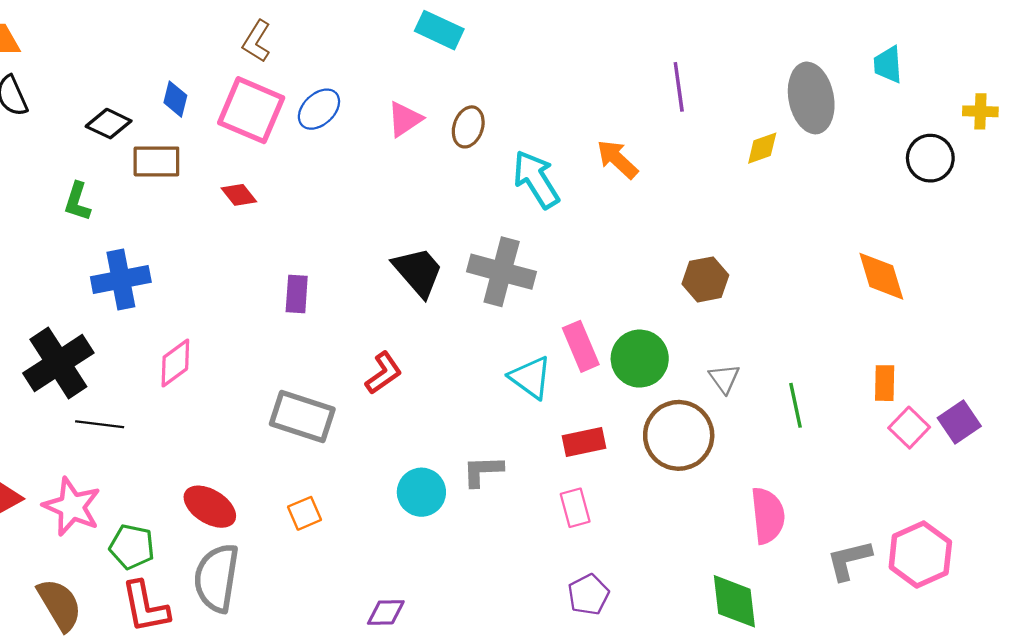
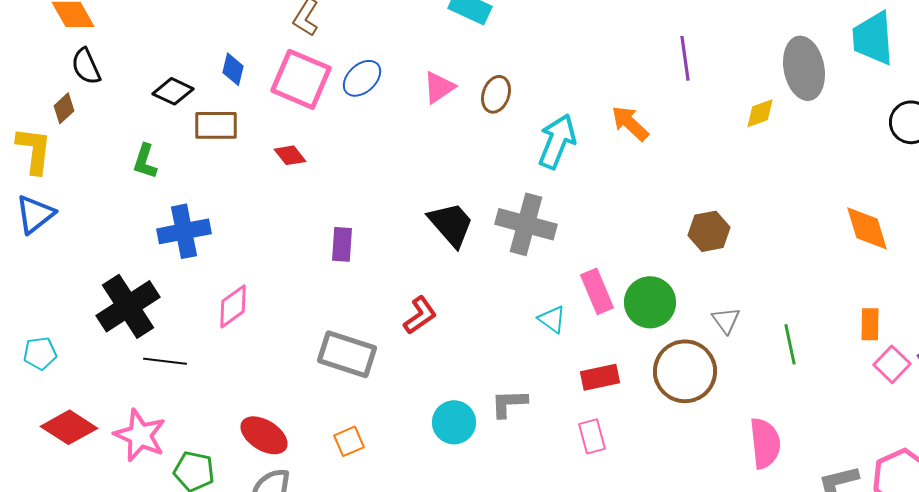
cyan trapezoid: (888, 65) -> (873, 38), size x1.6
cyan arrow: (536, 179) -> (557, 141), turned 54
cyan triangle: (531, 377) -> (552, 319), size x0.7

